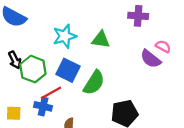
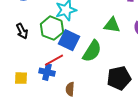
green triangle: (101, 40) -> (112, 25), moved
green hexagon: (33, 69) -> (52, 28), moved

